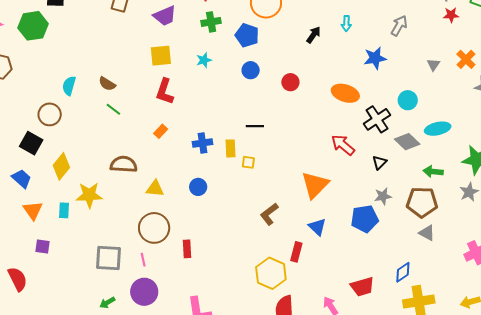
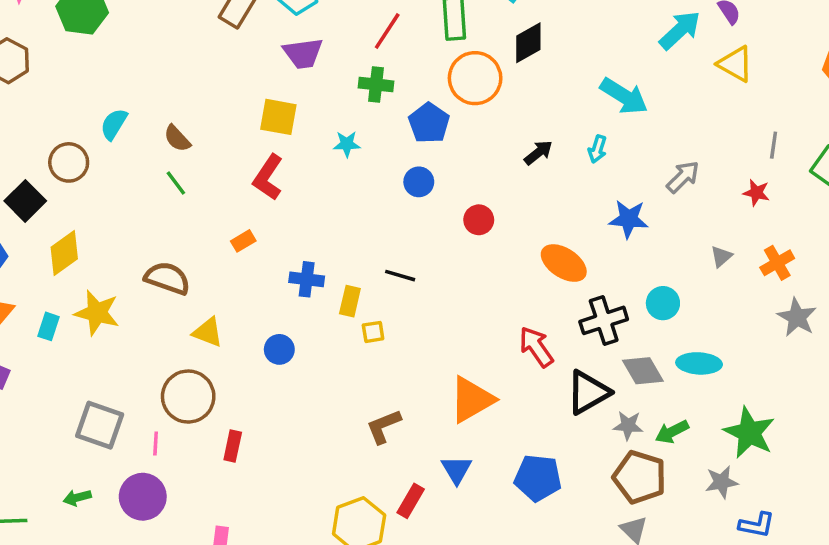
red star: (451, 15) -> (756, 193), moved
yellow square: (248, 162) -> (373, 332), turned -32
black triangle: (380, 162) -> (588, 392), size x1.8
green arrow: (433, 172) -> (672, 432), turned -48
gray star: (383, 196) -> (628, 426), moved

